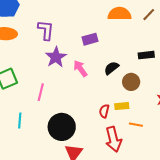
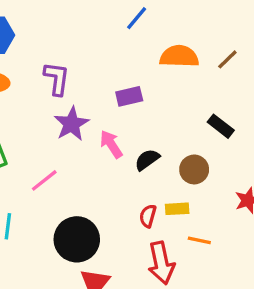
black rectangle: (146, 55) -> (221, 126), turned 42
black semicircle: (111, 68) -> (147, 160), moved
pink line: (41, 92) -> (44, 180), turned 36

